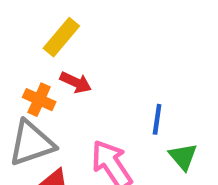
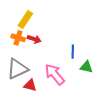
orange cross: (39, 100) -> (18, 38), moved
green triangle: (183, 157) -> (86, 67), turned -32

